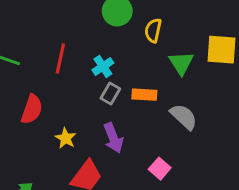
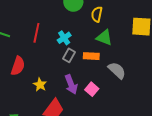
green triangle: (181, 63) -> (104, 38), moved, turned -36
pink square: (160, 169) -> (92, 89), moved

